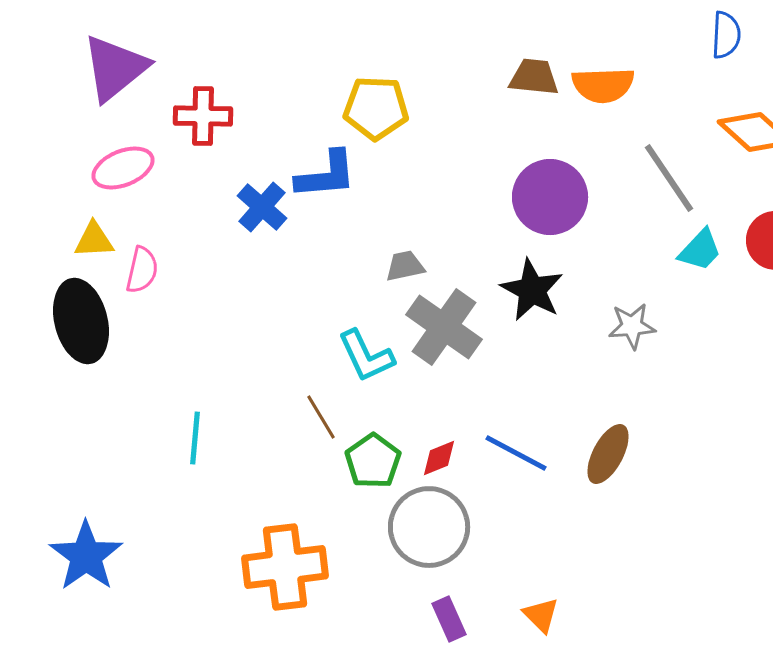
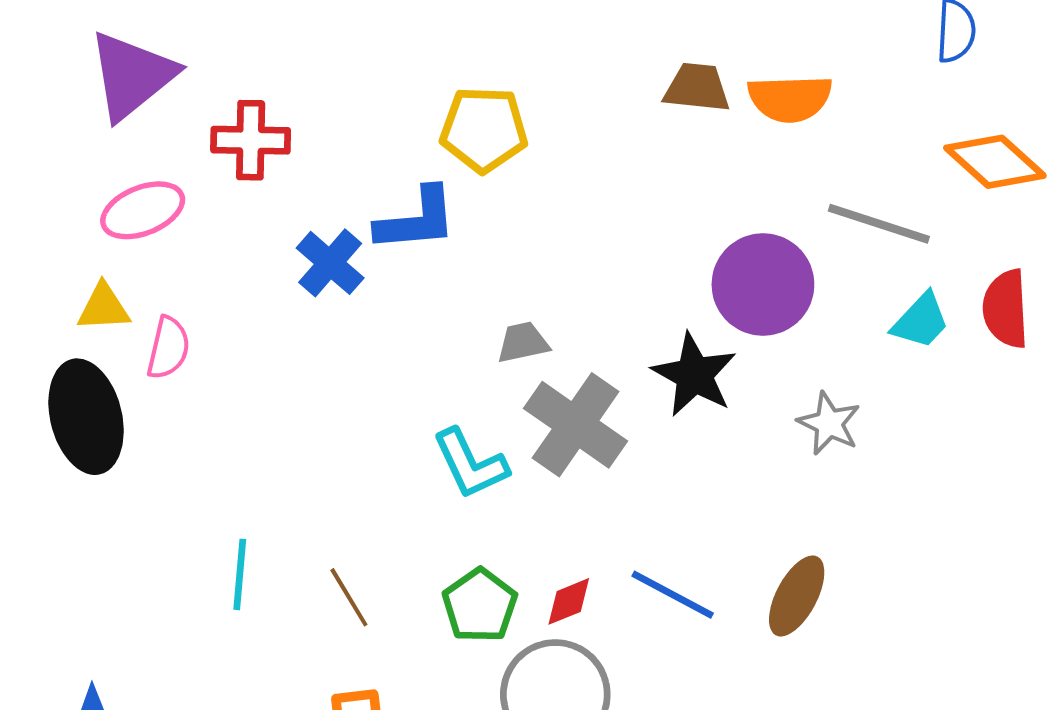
gray line: (669, 178) -> (879, 224), turned -38
purple circle: (550, 197) -> (763, 285), moved
gray star: (632, 326) -> (829, 423), turned 30
brown line: (321, 417) -> (349, 597), moved

